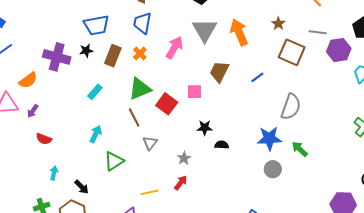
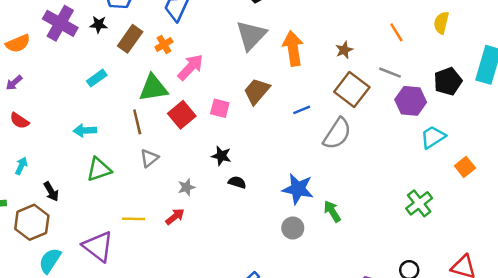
pink arrow: (174, 48) -> (191, 67), moved
gray semicircle: (291, 107) -> (337, 134), moved
cyan arrow: (96, 134) -> (85, 130), turned -132

